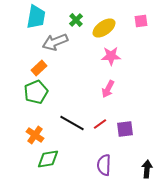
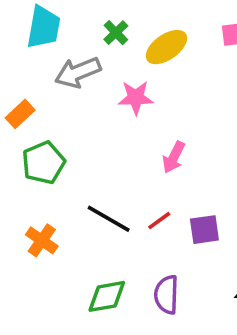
pink star: (111, 56) -> (136, 98), moved
orange rectangle: (39, 68) -> (20, 114), moved
green diamond: (48, 159) -> (107, 296), moved

